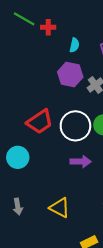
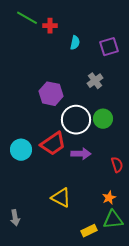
purple hexagon: (70, 74) -> (51, 94), moved
red trapezoid: (40, 122) -> (53, 144), moved
gray arrow: (18, 207) -> (15, 218), moved

